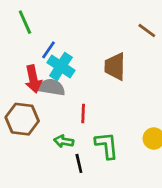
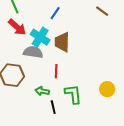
blue line: (48, 50) -> (55, 13), moved
brown trapezoid: (115, 66) -> (62, 42), moved
red arrow: (33, 79) -> (17, 27), moved, turned -36

